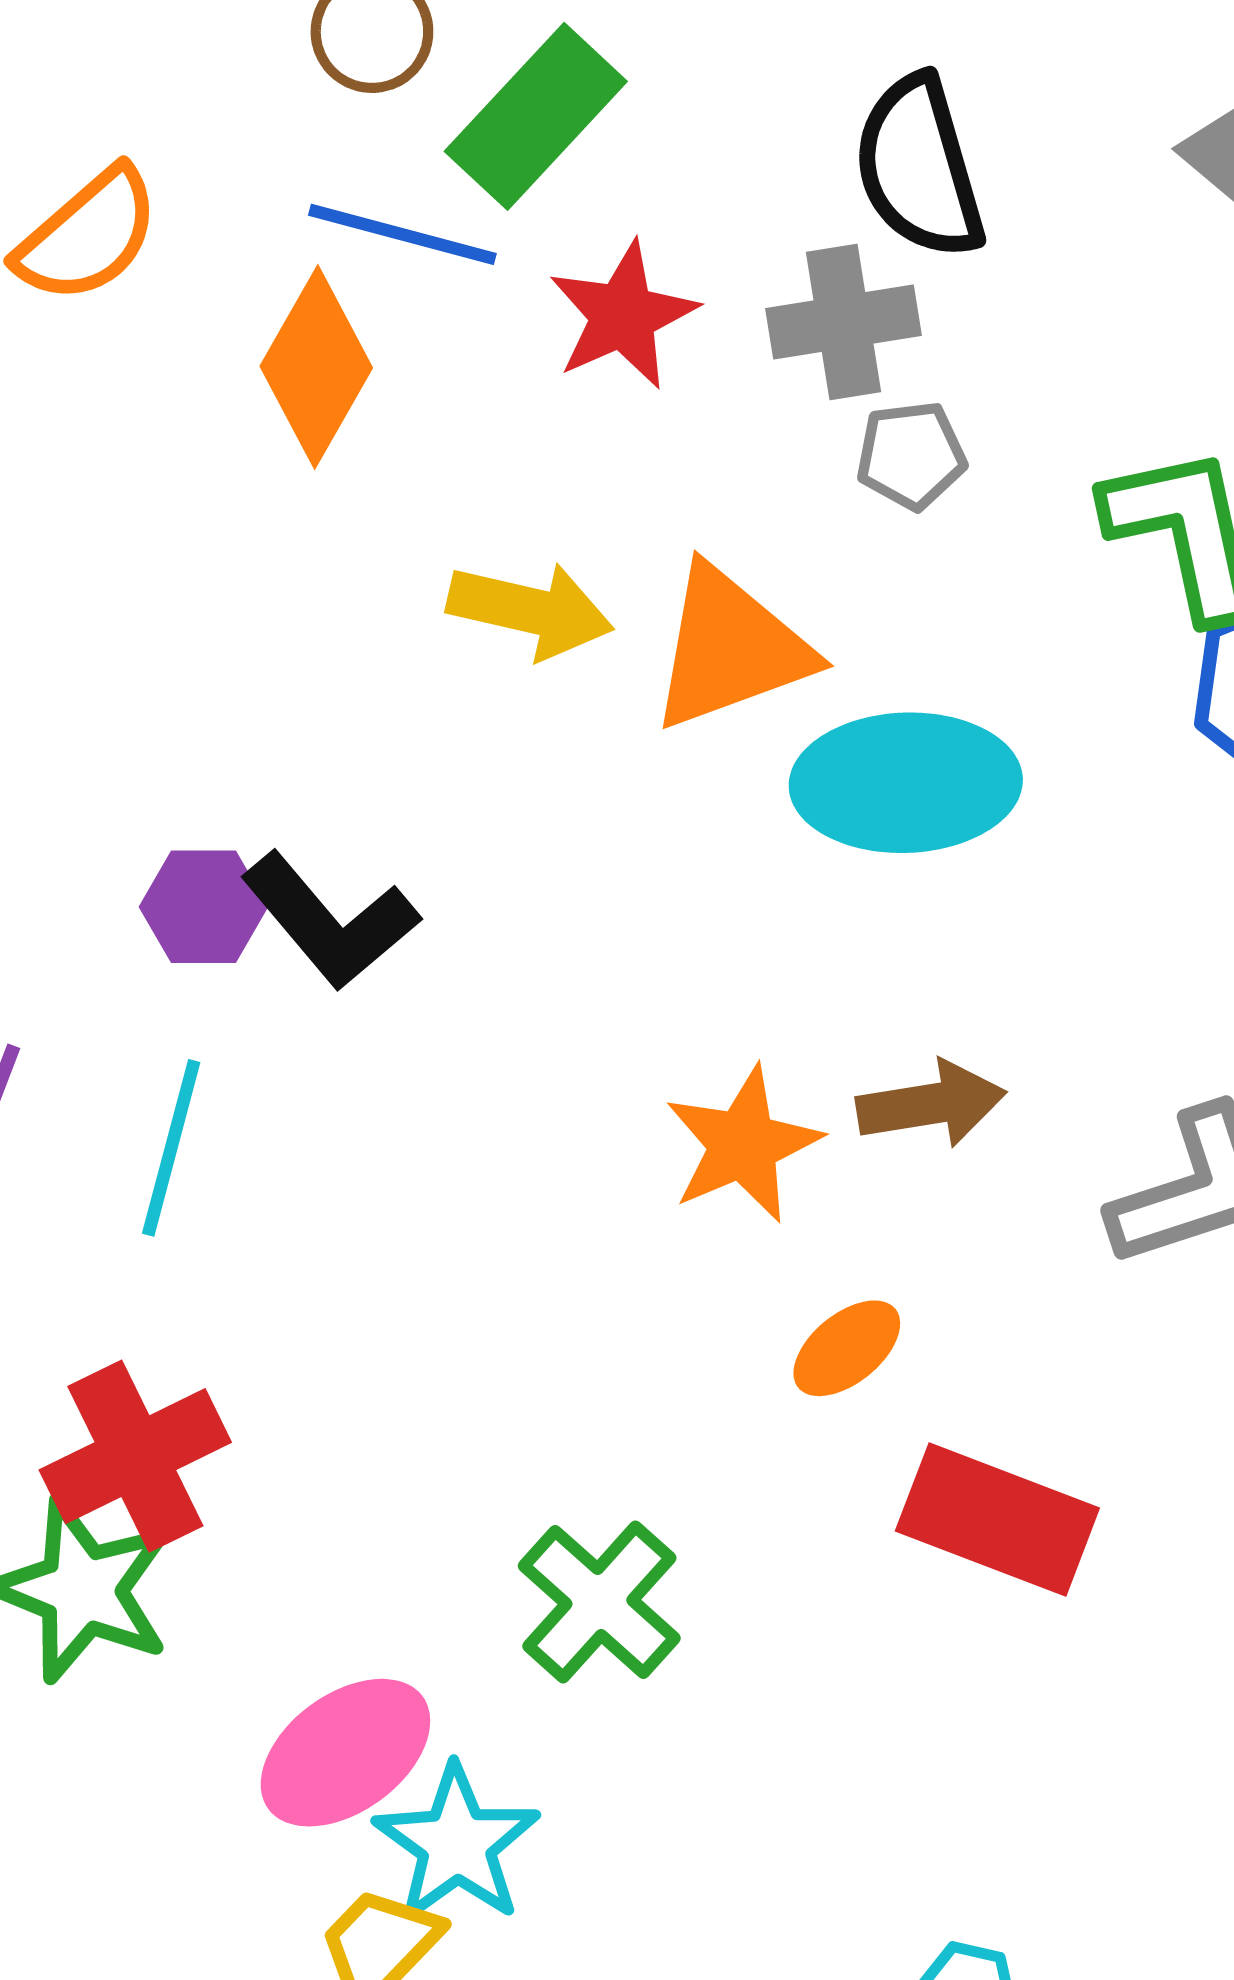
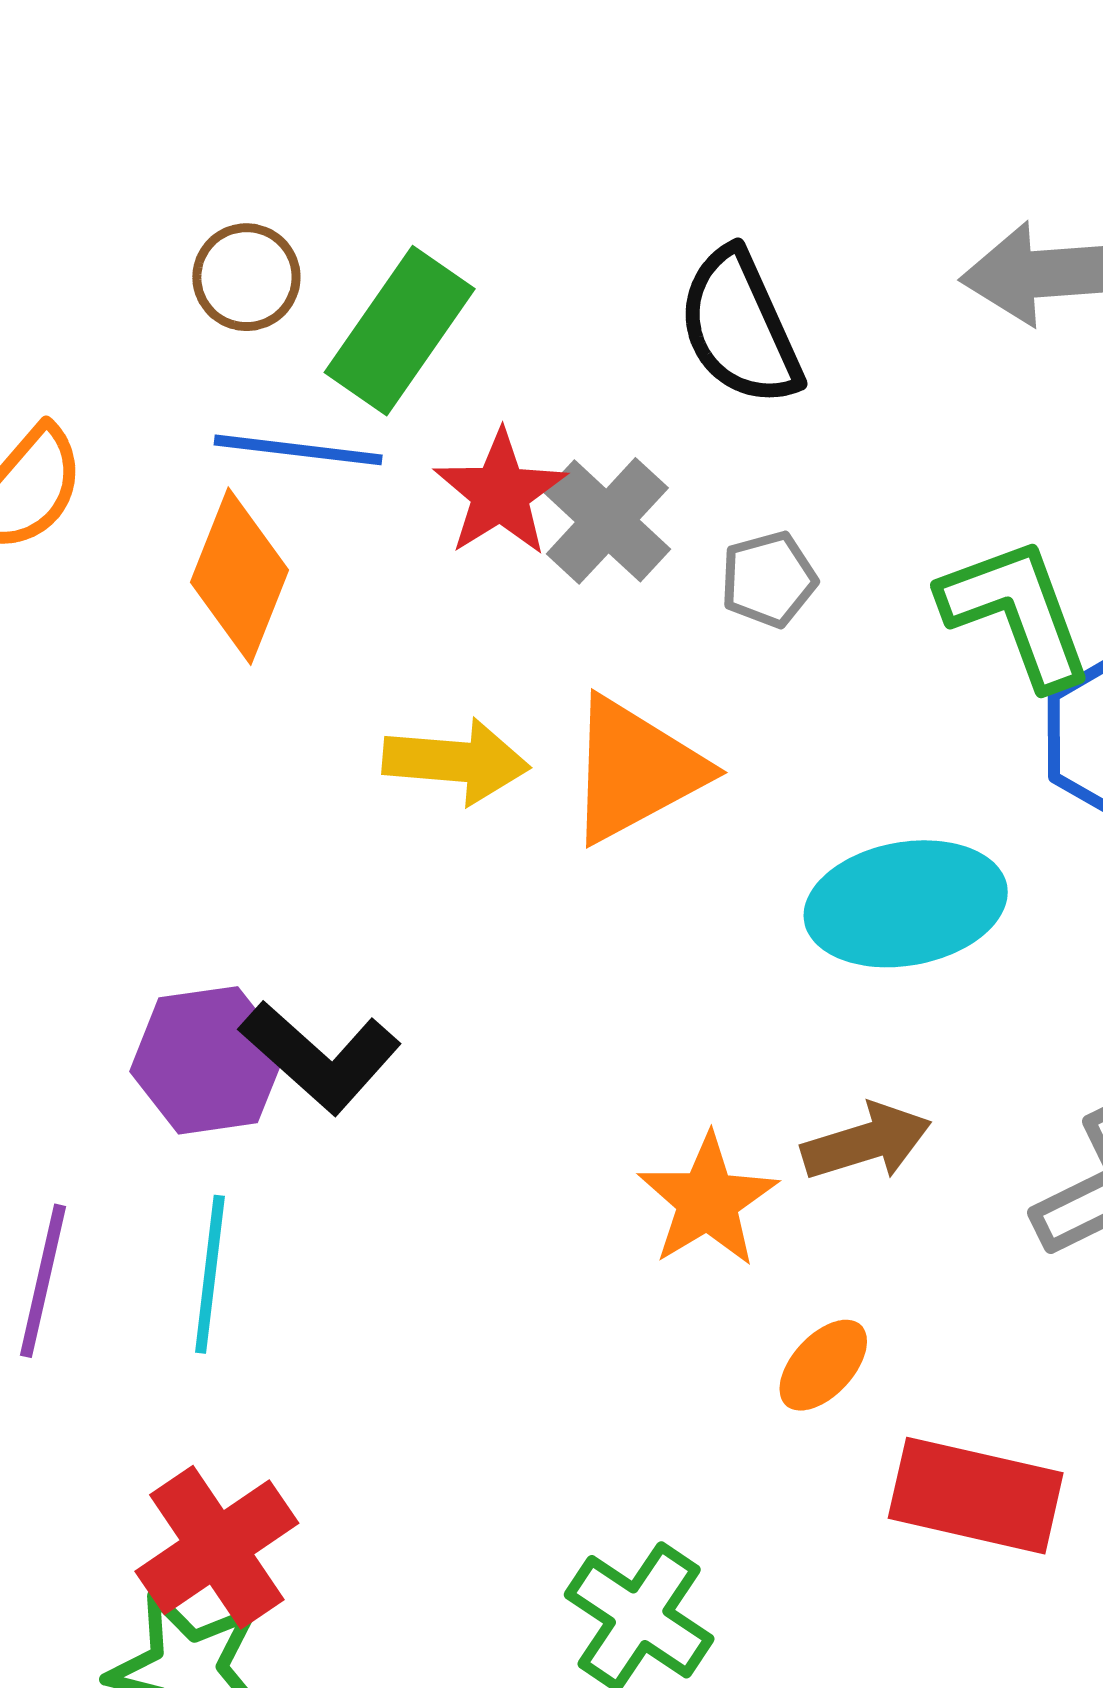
gray cross: (843, 322) -> (607, 521), moved, turned -30
cyan ellipse: (906, 783) -> (906, 904), moved
purple hexagon: (204, 907) -> (208, 1060), size x1.4

